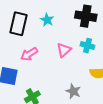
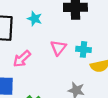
cyan cross: (87, 46) -> (84, 49), moved

